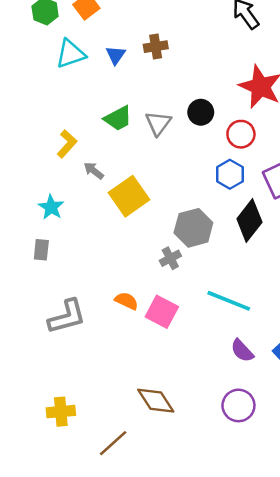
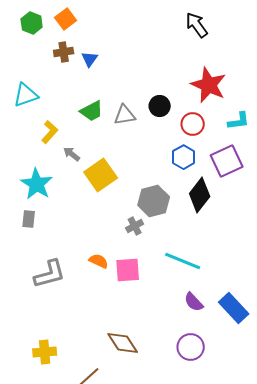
brown cross: (156, 47) -> (64, 52), moved
cyan triangle: (71, 54) -> (26, 95), moved
gray triangle: (158, 123) -> (125, 115), turned 45
cyan star: (51, 207) -> (37, 184), size x1.5
pink square: (162, 312) -> (128, 270), turned -32

